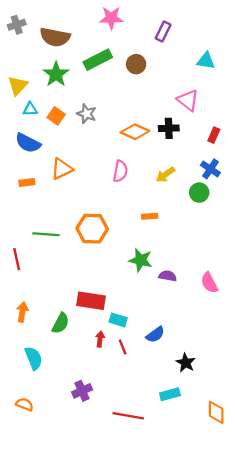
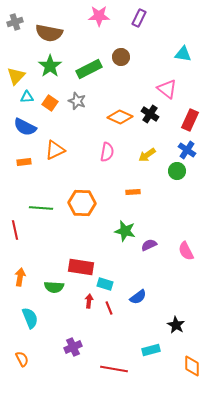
purple rectangle: (163, 31) -> (139, 18), moved
green rectangle: (98, 60) -> (89, 69), moved
black cross: (169, 128) -> (150, 114), turned 36
red rectangle: (214, 135) -> (190, 120), size x1.5
purple semicircle: (168, 276) -> (149, 245), turned -35
green semicircle: (61, 323) -> (54, 287), turned 66
black star: (186, 363) -> (176, 325), moved
orange semicircle: (25, 404) -> (22, 359), turned 42

